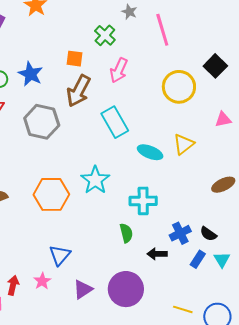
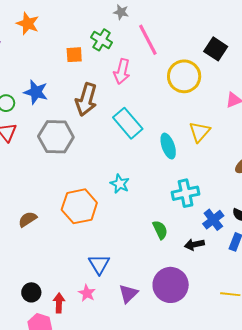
pink line: (162, 30) -> (148, 40), moved
orange square: (74, 59) -> (74, 55), moved
cyan ellipse: (150, 152) -> (168, 146), turned 60
cyan star: (95, 180) -> (120, 184), size x0.7
cyan cross: (143, 201) -> (186, 193), moved

